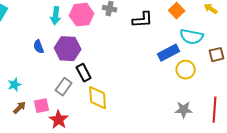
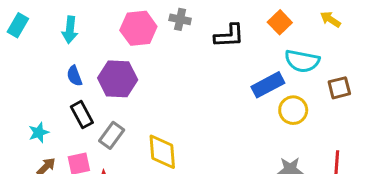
cyan arrow: (56, 16) -> (70, 30), moved
black rectangle: (84, 73) -> (82, 115), moved

